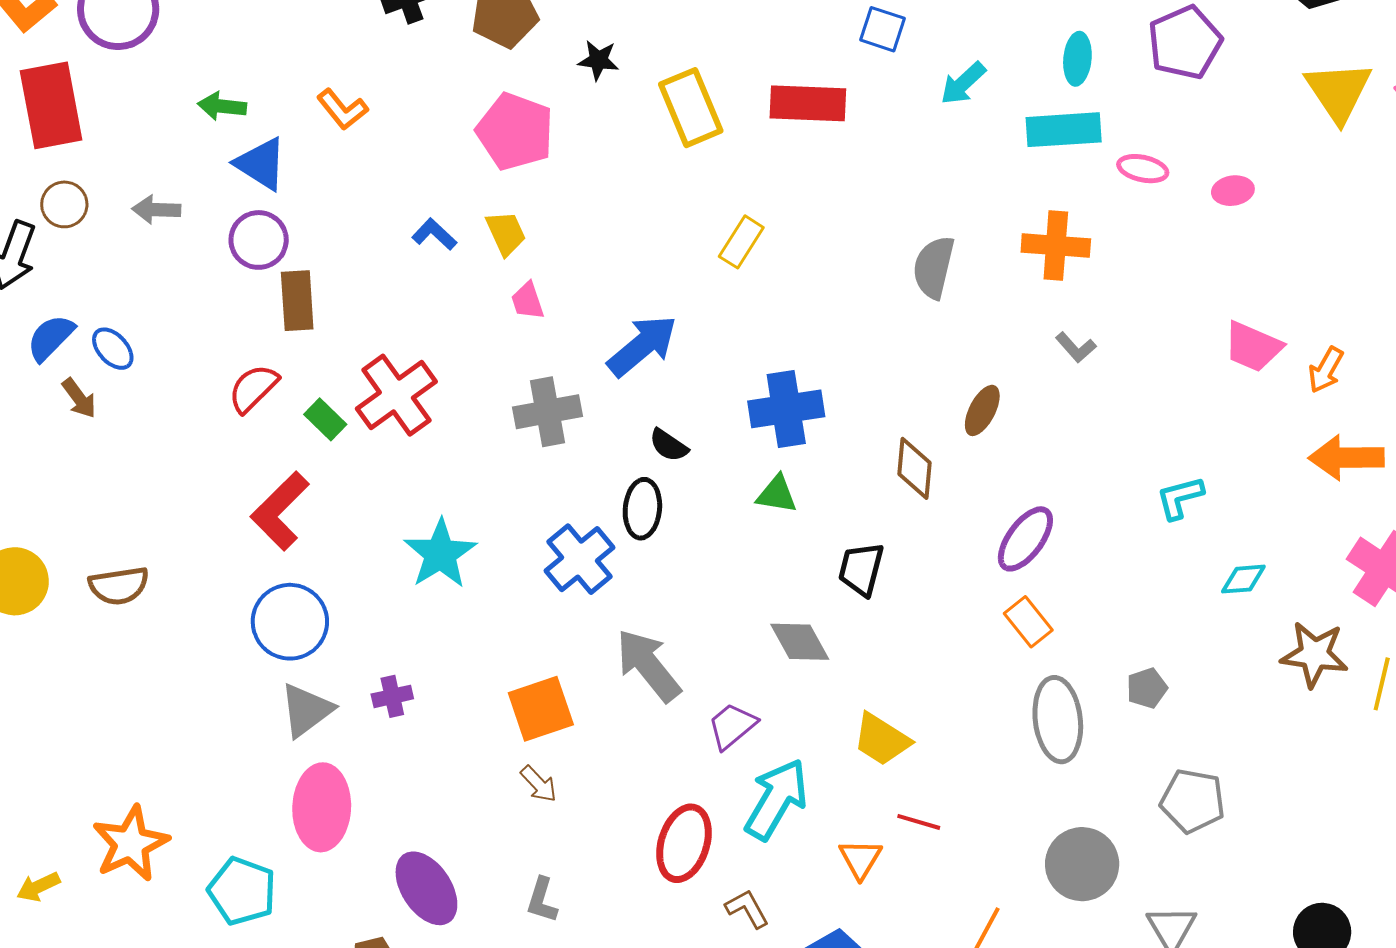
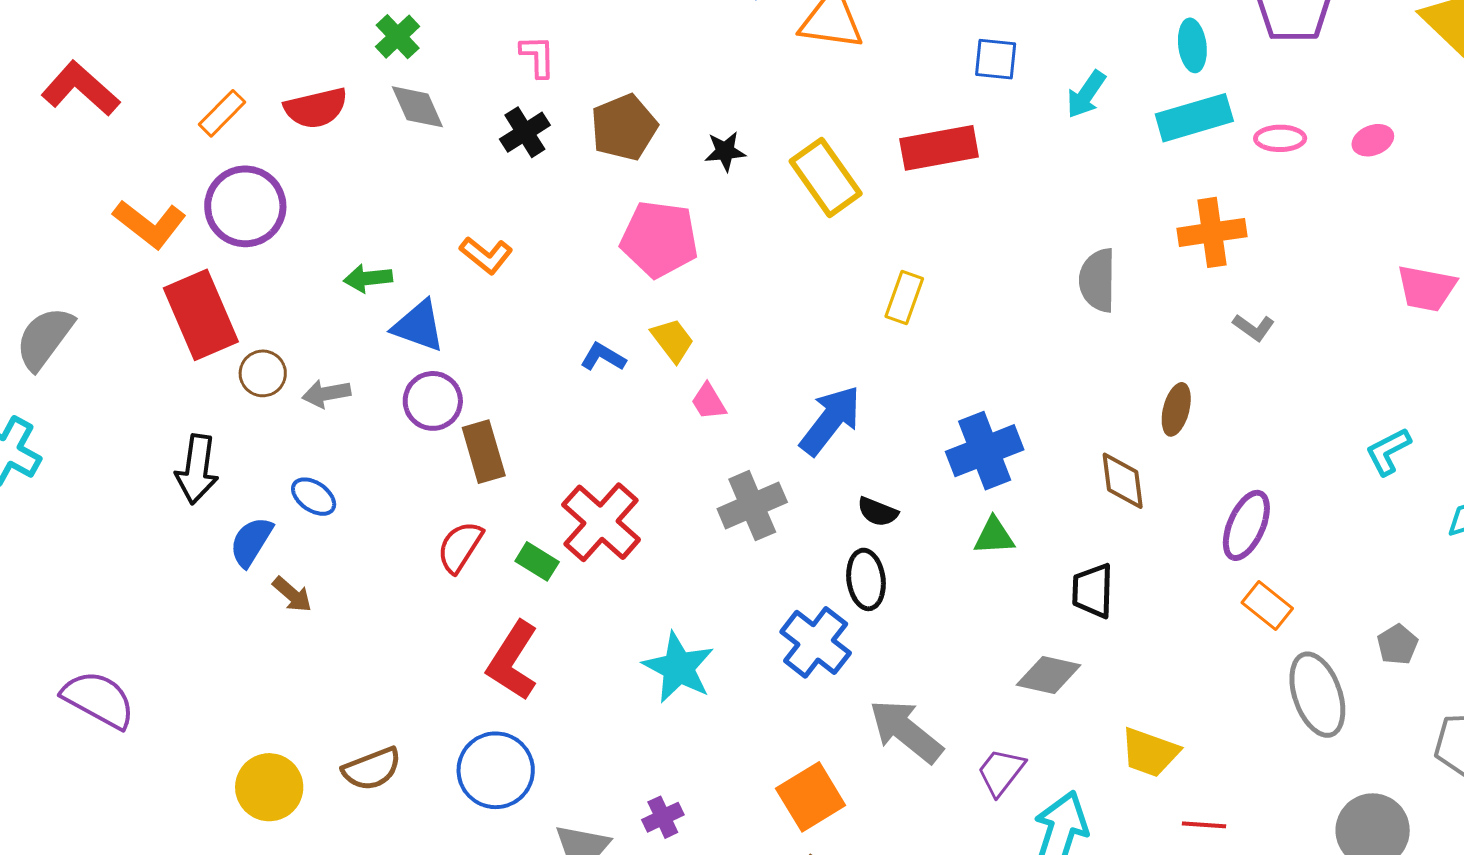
brown circle: (64, 204) -> (263, 373), moved
blue ellipse: (113, 349) -> (314, 497), moved
blue circle: (290, 622) -> (496, 770), moved
gray diamond: (800, 642) -> (1049, 675), turned -36

